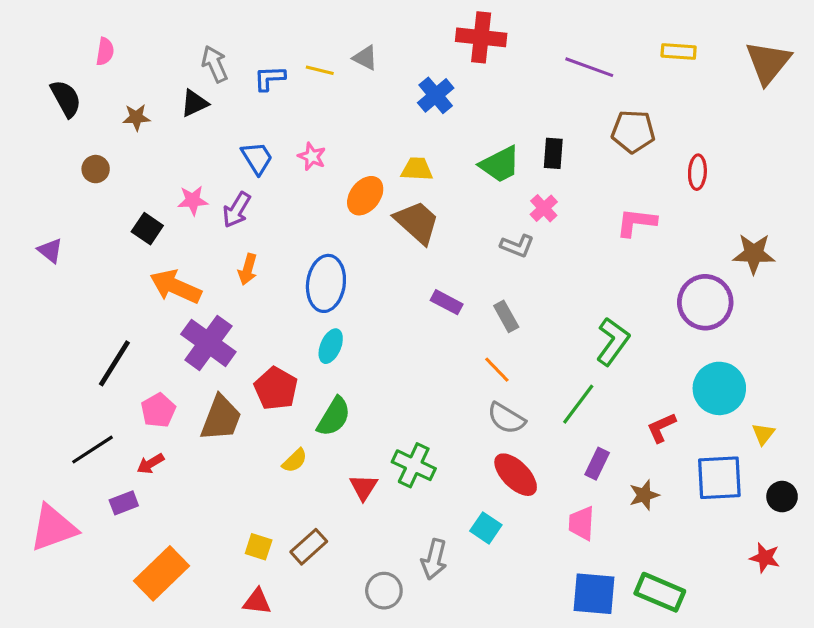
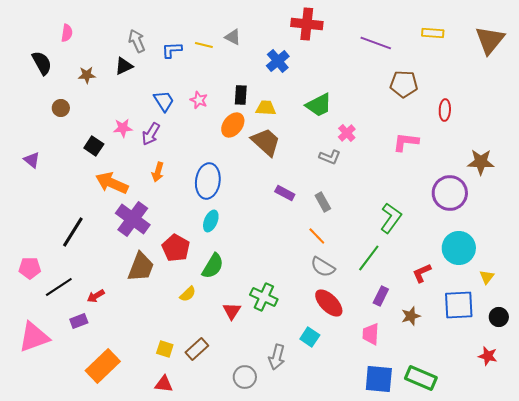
black rectangle: (553, 153) -> (241, 95), moved
pink pentagon: (158, 410) -> (30, 268), moved, turned 30

